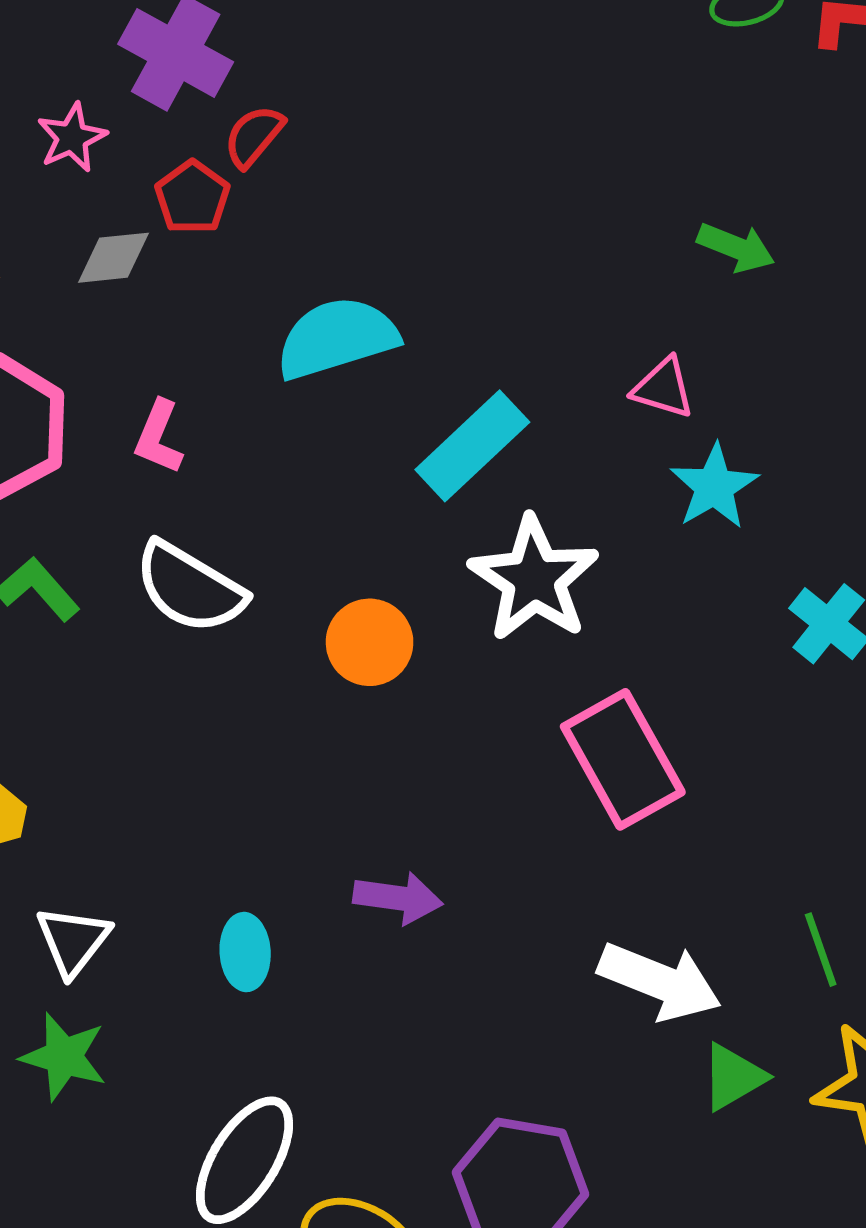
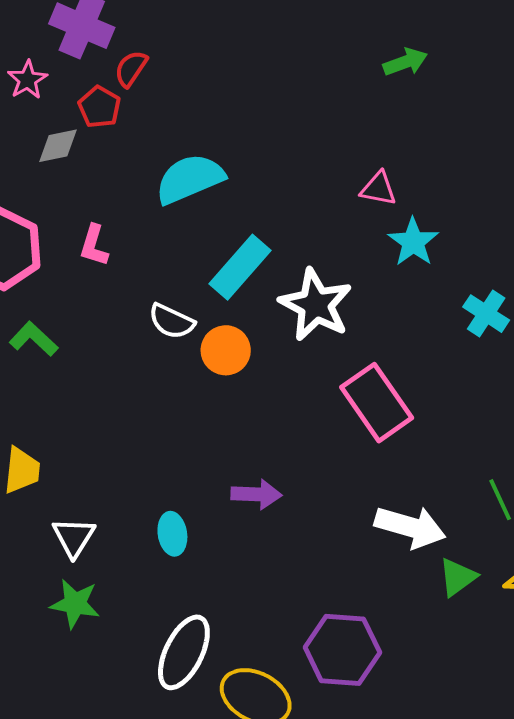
green arrow: (736, 247) -> (405, 62), moved, turned -36
cyan rectangle: (472, 446) -> (240, 267), moved
white semicircle: (190, 588) -> (172, 321), moved, size x0.7

